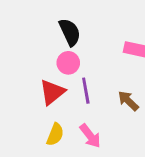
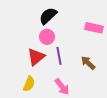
black semicircle: (70, 32) -> (48, 16), turned -108
yellow semicircle: (55, 134) -> (29, 84), moved

